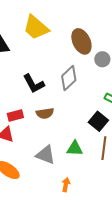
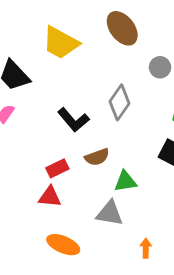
brown ellipse: (81, 41) -> (122, 28), moved
green triangle: (75, 148) -> (125, 181), moved

